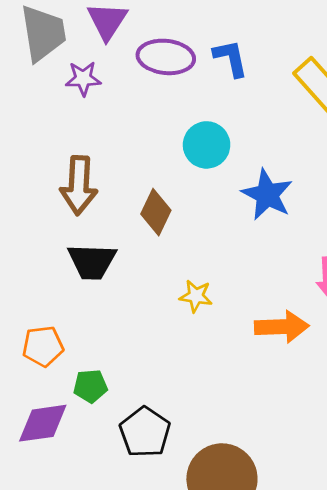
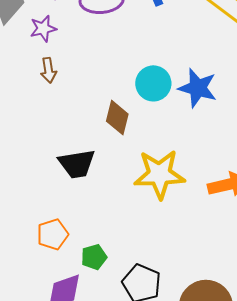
cyan circle: (207, 145) -> (153, 83), moved
brown arrow: (79, 185) -> (48, 70), moved, size x0.6
yellow star: (196, 296) -> (159, 174), size x2.0

